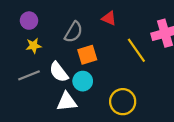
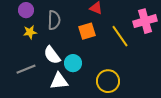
gray semicircle: (74, 32) -> (54, 20), moved, turned -30
orange square: (87, 55) -> (87, 31), moved
gray line: (29, 75) -> (26, 69), moved

